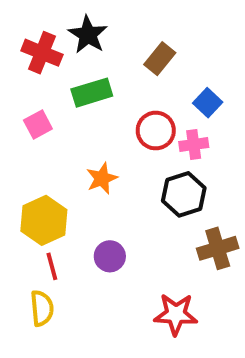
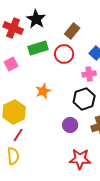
red circle: (156, 131) -> (64, 54), moved
purple circle: (110, 256) -> (70, 125), moved
red line: (52, 266) -> (18, 135), turned 48

